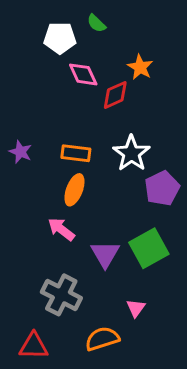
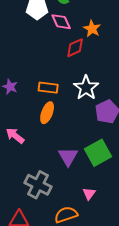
pink diamond: (83, 74) -> (61, 22), moved
pink arrow: (61, 229) -> (15, 136), moved

